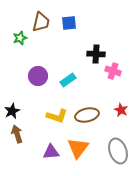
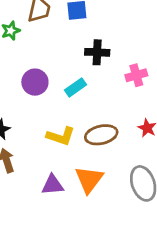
black cross: (96, 54) -> (97, 52), moved
pink cross: (113, 71) -> (136, 75), turned -35

